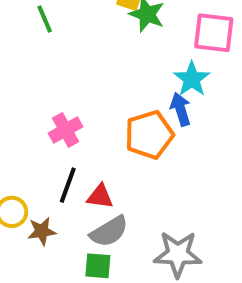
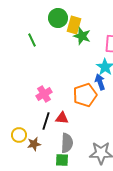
red triangle: (100, 196) -> (62, 118), moved
gray semicircle: (109, 231) -> (67, 143), turned -54

